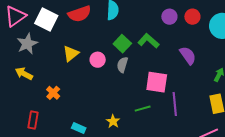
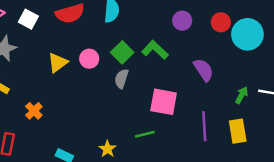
red circle: (192, 17) -> (221, 22), moved
white square: (46, 19) -> (28, 19), size x0.7
pink circle: (98, 60) -> (89, 59), moved
purple line: (175, 104) -> (204, 126), moved

